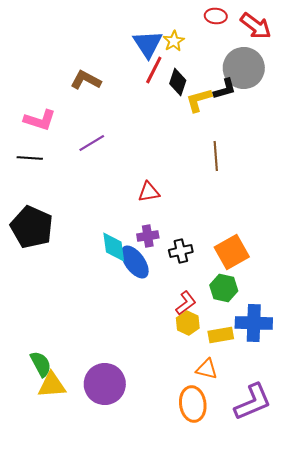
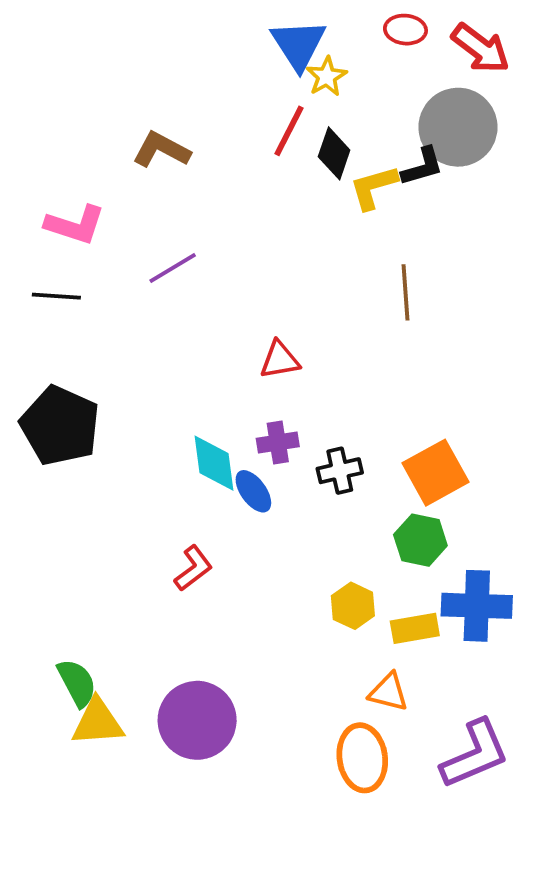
blue triangle: (148, 44) -> (298, 45), moved
blue ellipse: (135, 262) -> (253, 491), size x0.7
red L-shape: (186, 303) -> (193, 568), moved

